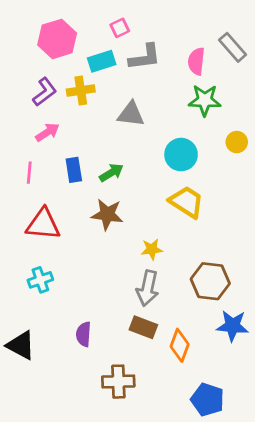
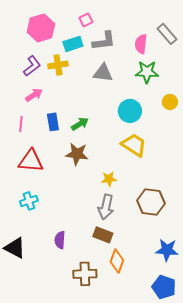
gray triangle: (131, 114) -> (103, 73), moved
blue star: (233, 326) -> (167, 250), moved
orange diamond: (180, 345) -> (117, 261), moved
blue pentagon: (207, 400) -> (164, 287), moved

